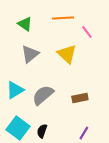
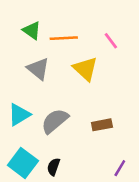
orange line: (63, 18) -> (64, 38), moved
gray triangle: (30, 54) -> (38, 69), turned -42
purple line: (84, 133) -> (120, 168), moved

